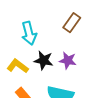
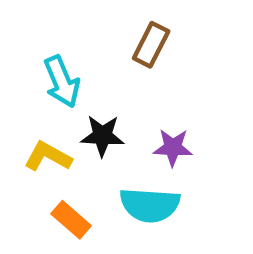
purple star: (68, 60) -> (173, 147), moved

